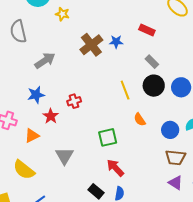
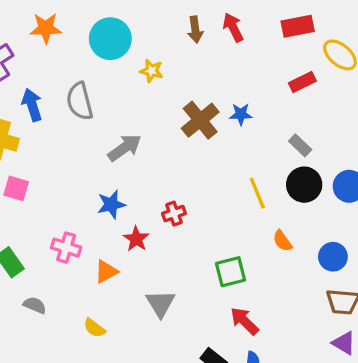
red rectangle: (147, 30) -> (302, 82), moved, turned -49
yellow semicircle: (24, 170) -> (94, 328), size x0.6

